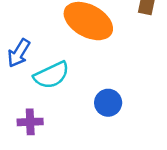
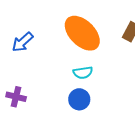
cyan semicircle: (51, 75) -> (83, 73), moved, size x0.7

